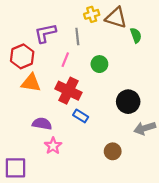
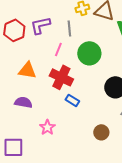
red hexagon: (22, 56) -> (14, 30), moved
green circle: (99, 64) -> (89, 53), size x1.5
purple semicircle: (42, 124) -> (23, 102), moved

